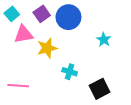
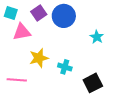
cyan square: (12, 14) -> (11, 13), turned -32
yellow star: (47, 48) -> (39, 58), moved

